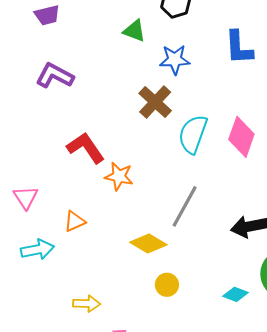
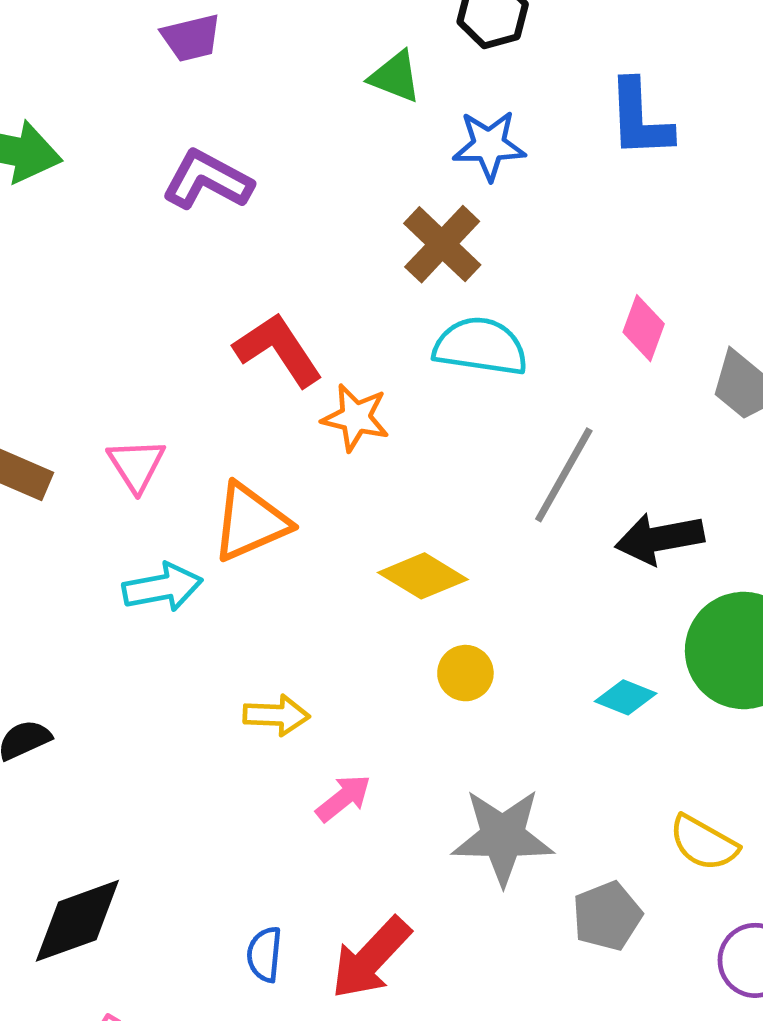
cyan semicircle: (193, 134) -> (481, 346), moved, turned 78
pink diamond: (241, 137) -> (644, 328), size x0.7
gray line: (185, 206) -> (564, 475), moved
orange triangle: (75, 221) -> (250, 522), size x1.6

